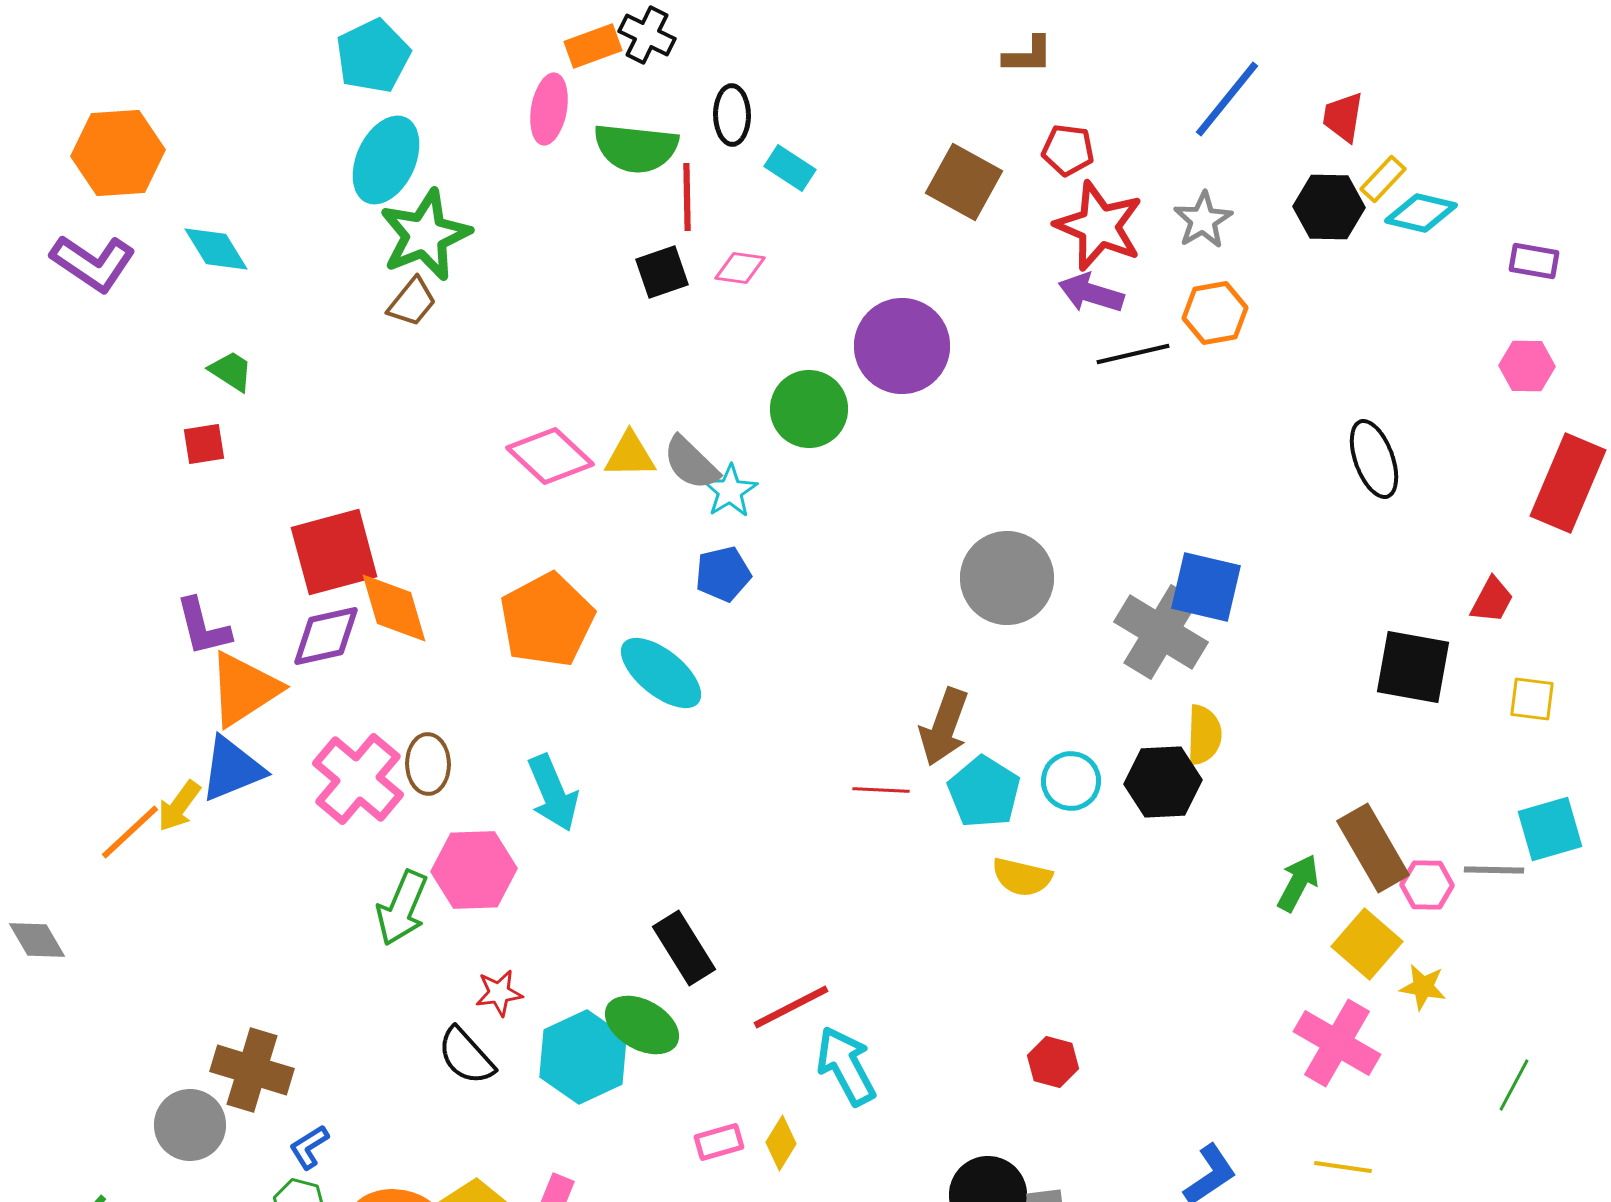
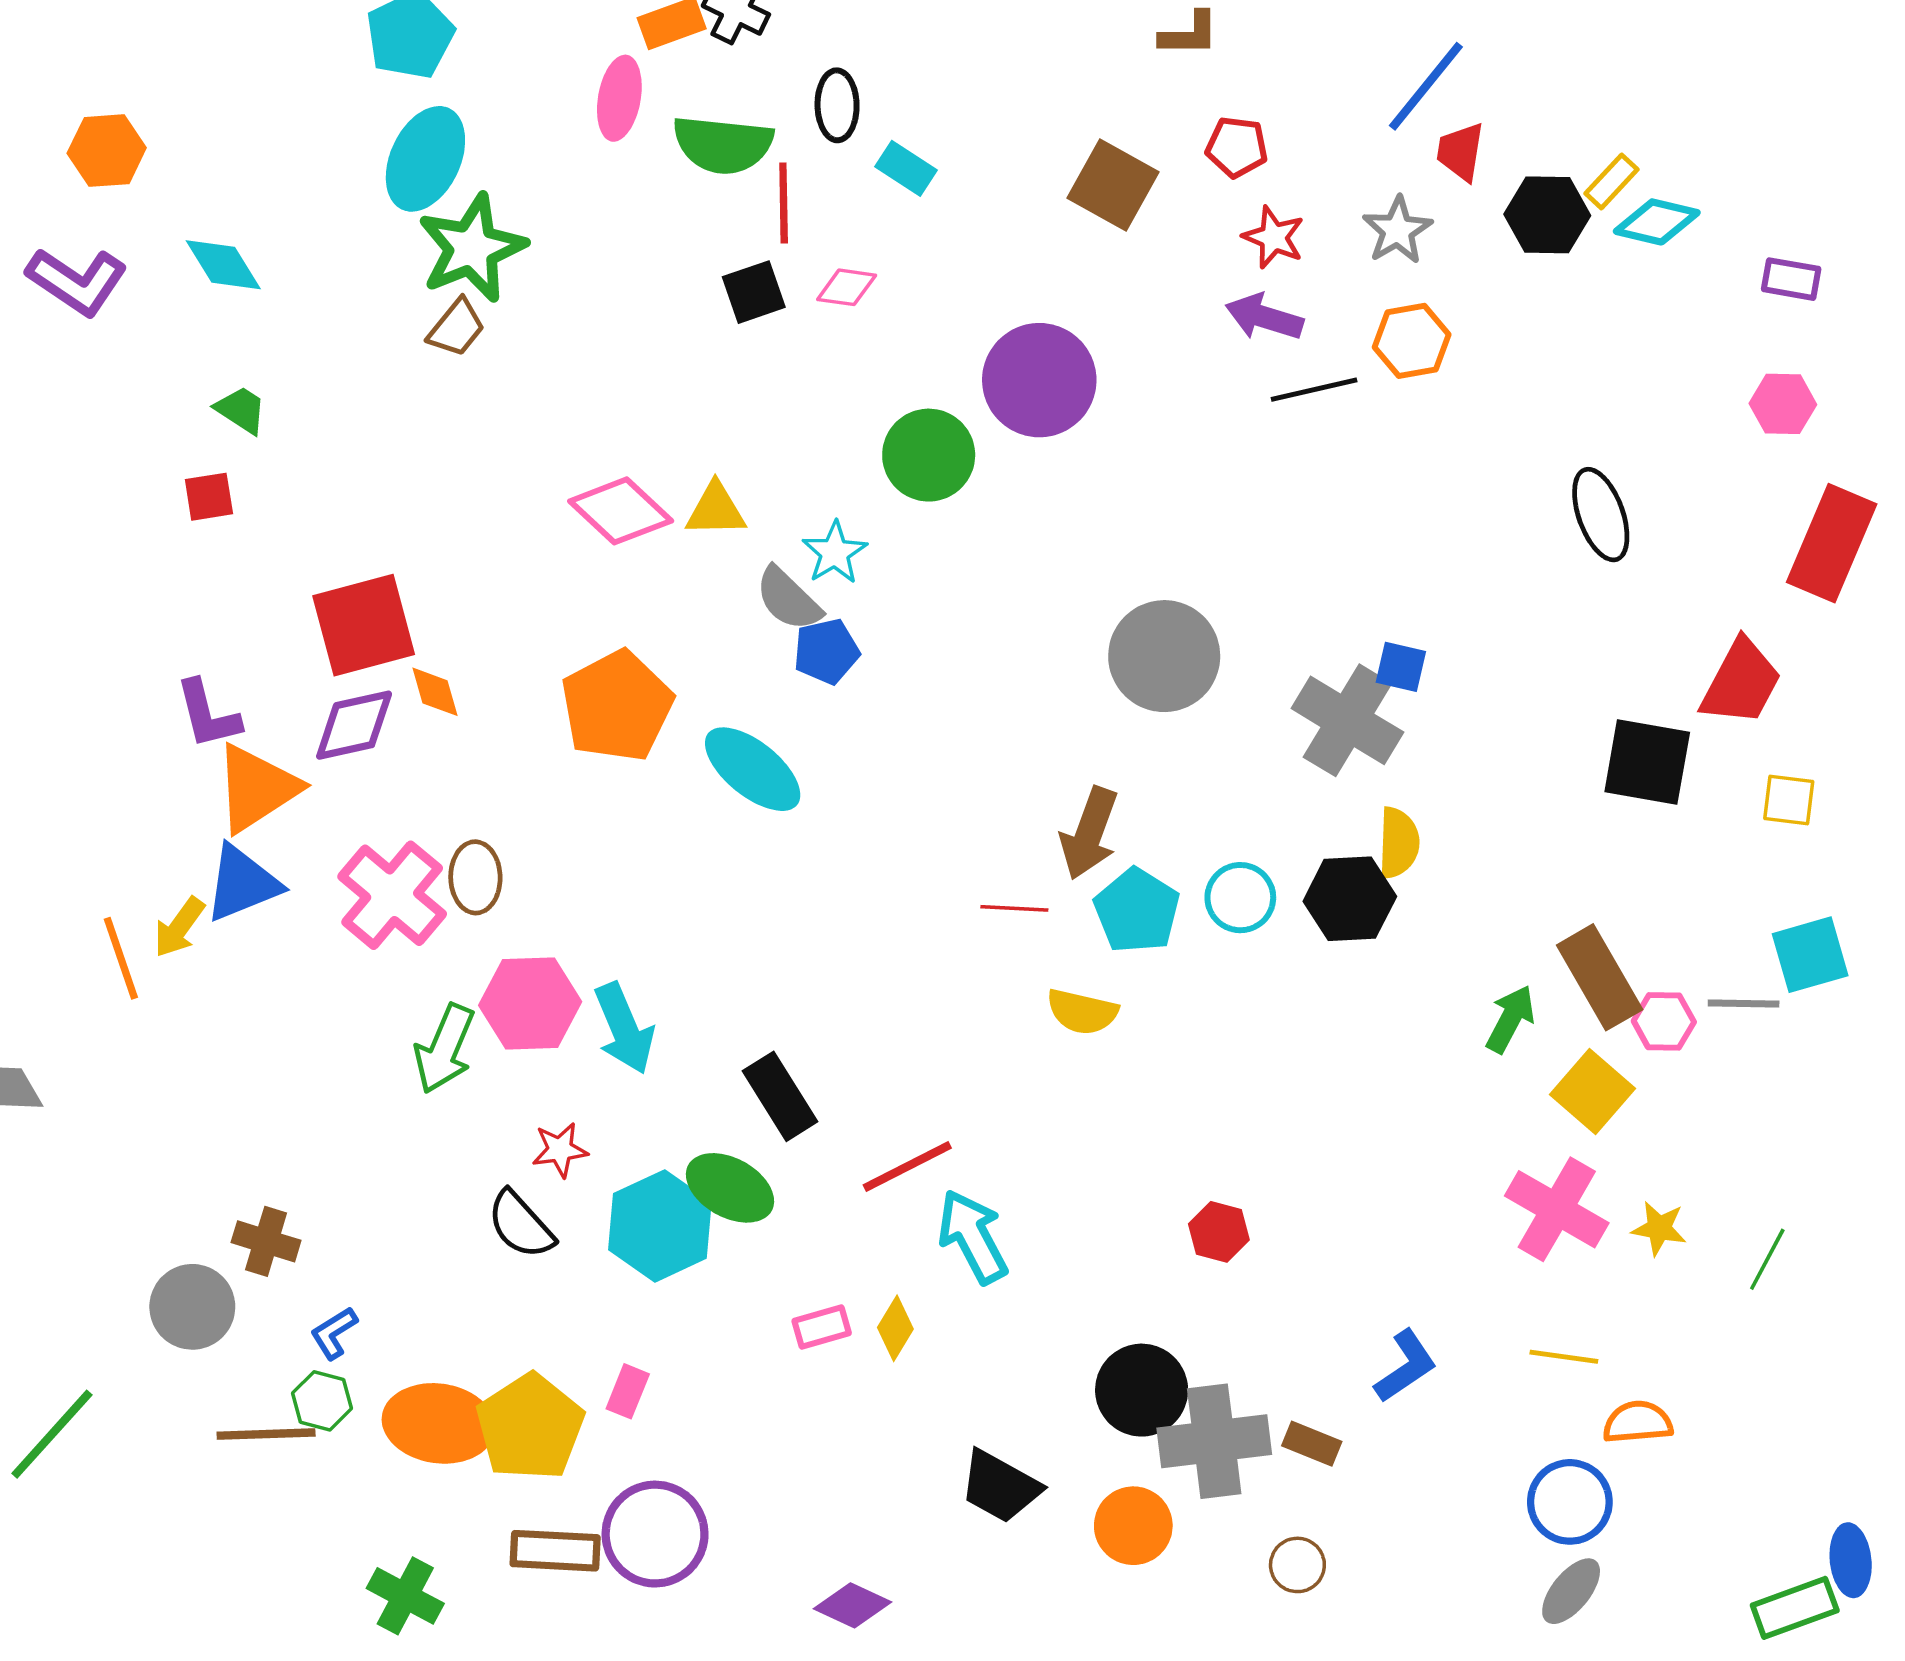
red trapezoid: (1343, 117) -> (1460, 152), moved
orange hexagon: (118, 153) -> (107, 151), size x0.7
red star: (1099, 226) -> (1274, 237), size x0.6
gray semicircle: (691, 463) -> (788, 599), moved
blue square: (1206, 587) -> (1401, 667), size x0.6
red trapezoid: (1492, 600) -> (1741, 682), size x1.6
orange diamond: (394, 608) -> (435, 692), size x0.6
cyan arrow: (553, 793) -> (624, 1028), moved
orange line: (130, 832) -> (121, 958), turned -66
yellow semicircle: (1022, 877) -> (1082, 1012), moved
yellow star: (1423, 987) -> (1659, 1228), moved
brown cross: (252, 1070) -> (266, 1241), size x0.7

